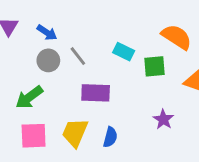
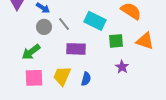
cyan rectangle: (124, 52) -> (95, 21), size x1.5
green square: (154, 66) -> (116, 41), moved

